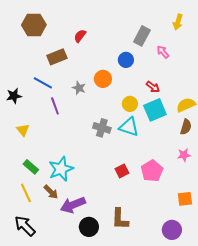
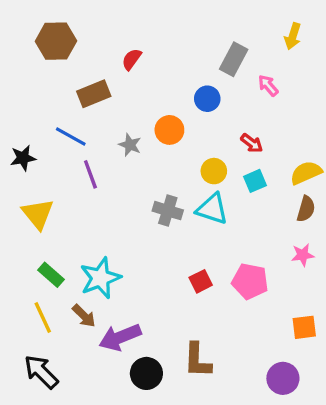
cyan square: (155, 110) -> (255, 181), size x0.6
yellow triangle: (23, 130) -> (38, 214), size x1.5
pink pentagon: (152, 171) -> (250, 281), turned -30

